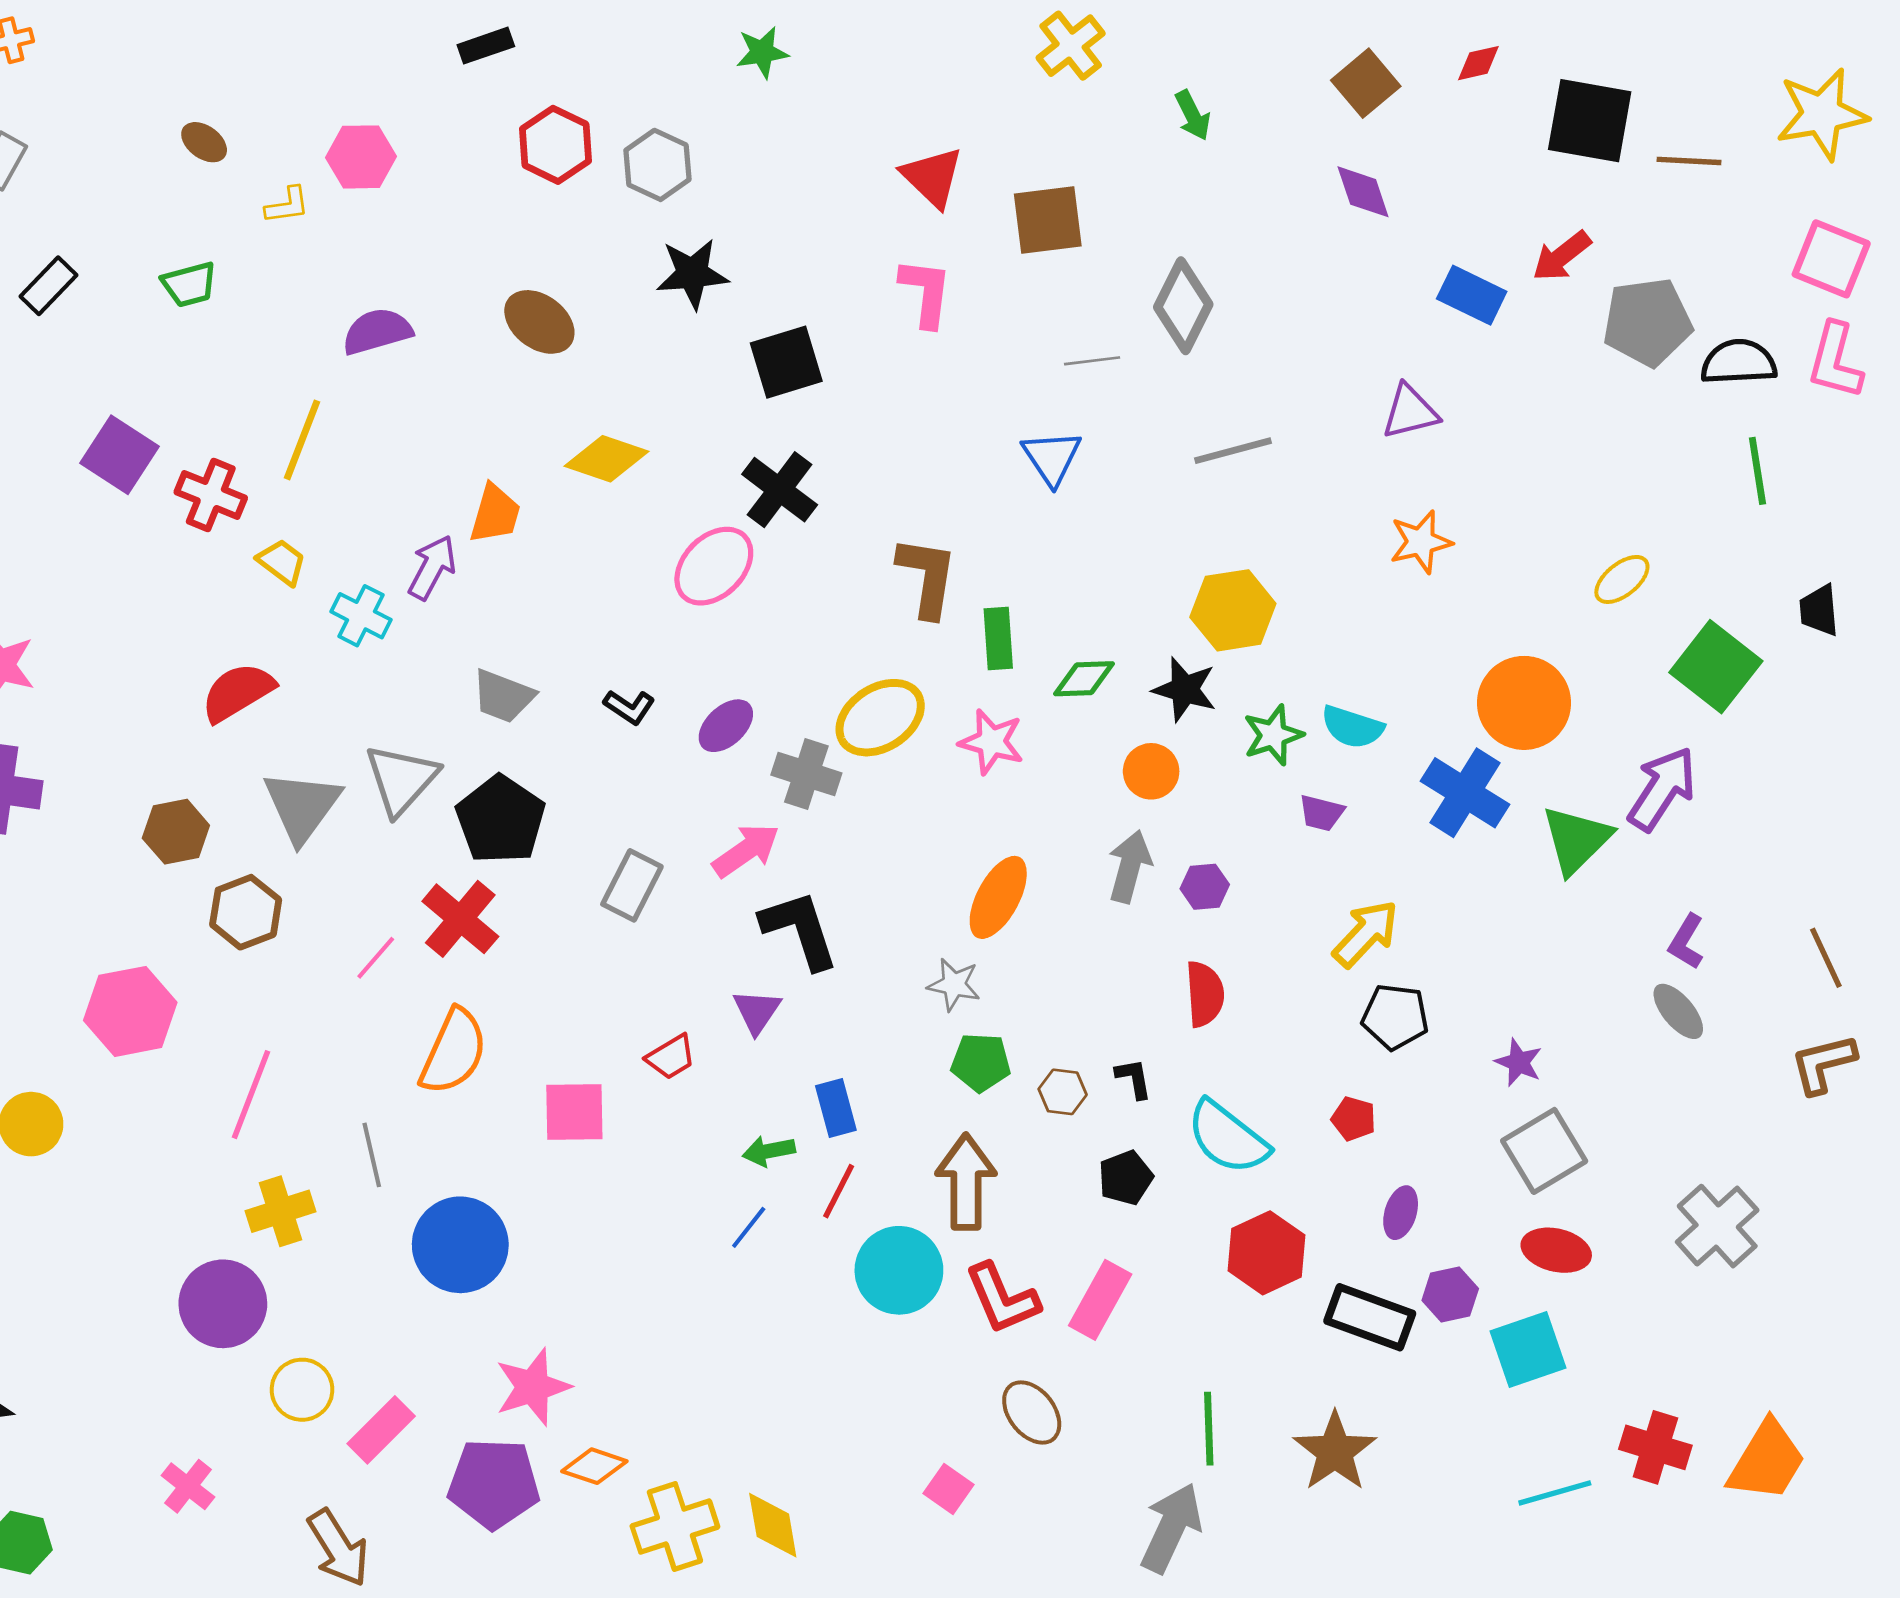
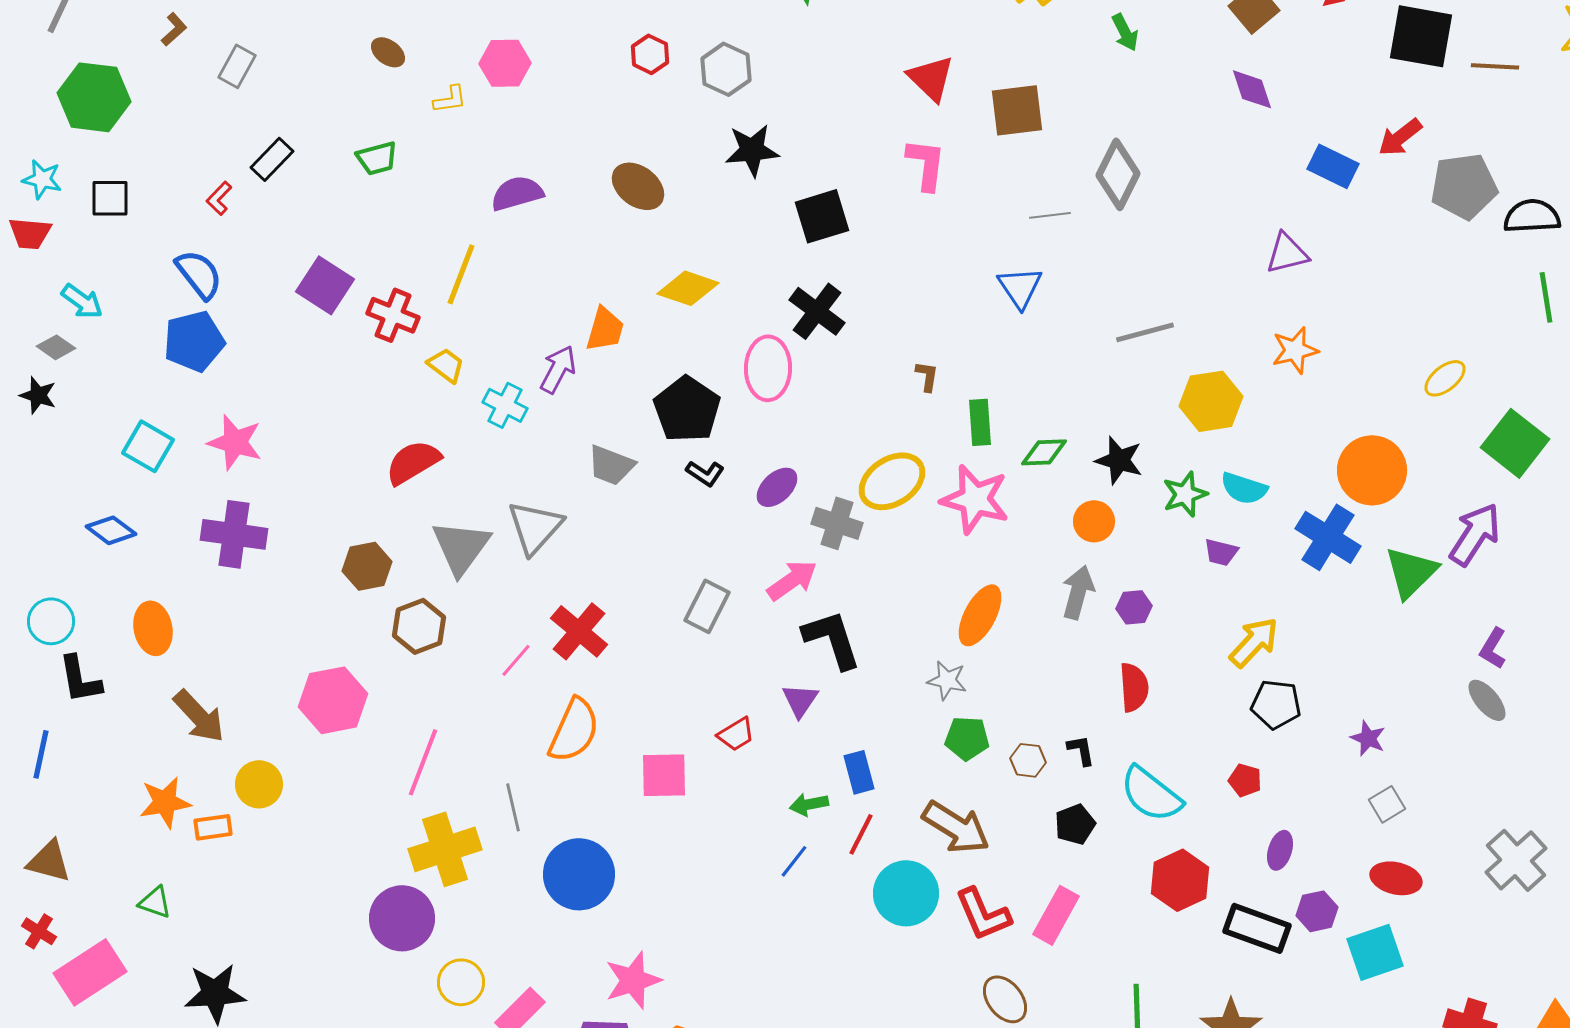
red hexagon: (556, 145) -> (650, 54), size x0.7
gray line: (1233, 451) -> (1145, 332), moved
pink ellipse: (714, 566) -> (768, 368), turned -44
brown L-shape: (927, 577) -> (927, 376), size x0.5
yellow hexagon: (1233, 610) -> (1211, 401), moved
pink star: (991, 742) -> (975, 499), size x1.4
black pentagon: (501, 820) -> (687, 409), moved
gray square: (1544, 1151) -> (1387, 804), size x0.6
brown arrow: (966, 1182) -> (956, 827), turned 122
yellow cross: (281, 1211) -> (445, 849), size x1.4

